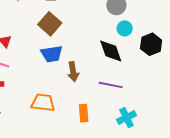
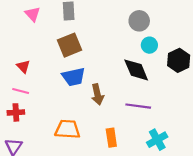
brown square: (50, 24) -> (70, 45), turned 30

